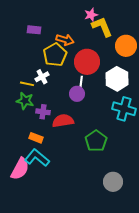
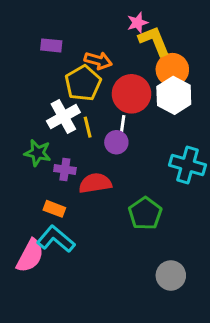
orange circle: (126, 46) -> (172, 70), moved
white cross: (42, 77) -> (63, 117), size x1.5
white hexagon: (117, 79) -> (174, 95), moved
yellow line: (27, 84) -> (88, 127), moved, turned 64

